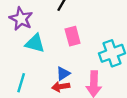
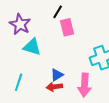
pink rectangle: (73, 36) -> (67, 27), moved

